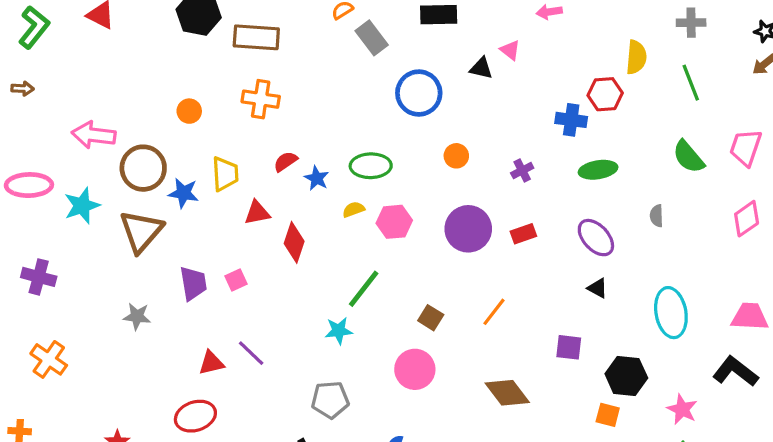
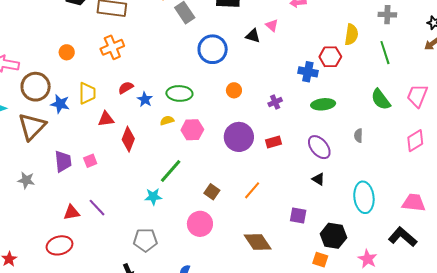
orange cross: (261, 99) -> (112, 47), turned -35

